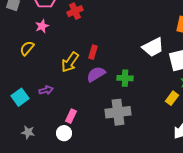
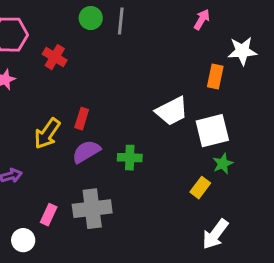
red cross: (75, 11) -> (55, 57), turned -35
gray cross: (118, 112) -> (92, 209), moved
white circle: (64, 133) -> (23, 240), moved

